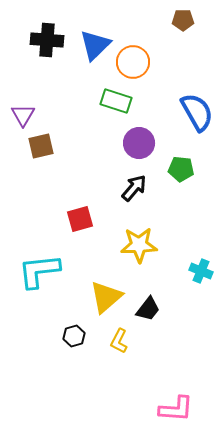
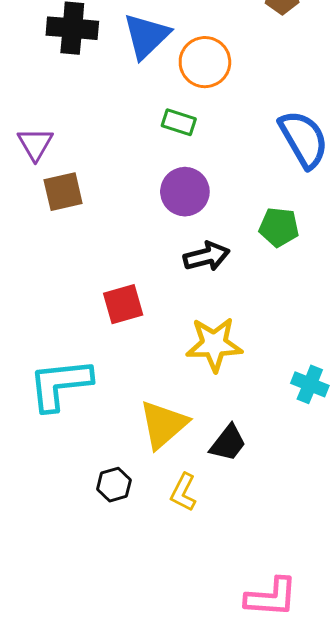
green rectangle: (116, 101) -> (179, 122), size x0.7
purple circle: (139, 143) -> (185, 192), moved
black arrow: (134, 188) -> (206, 256), turned 36

